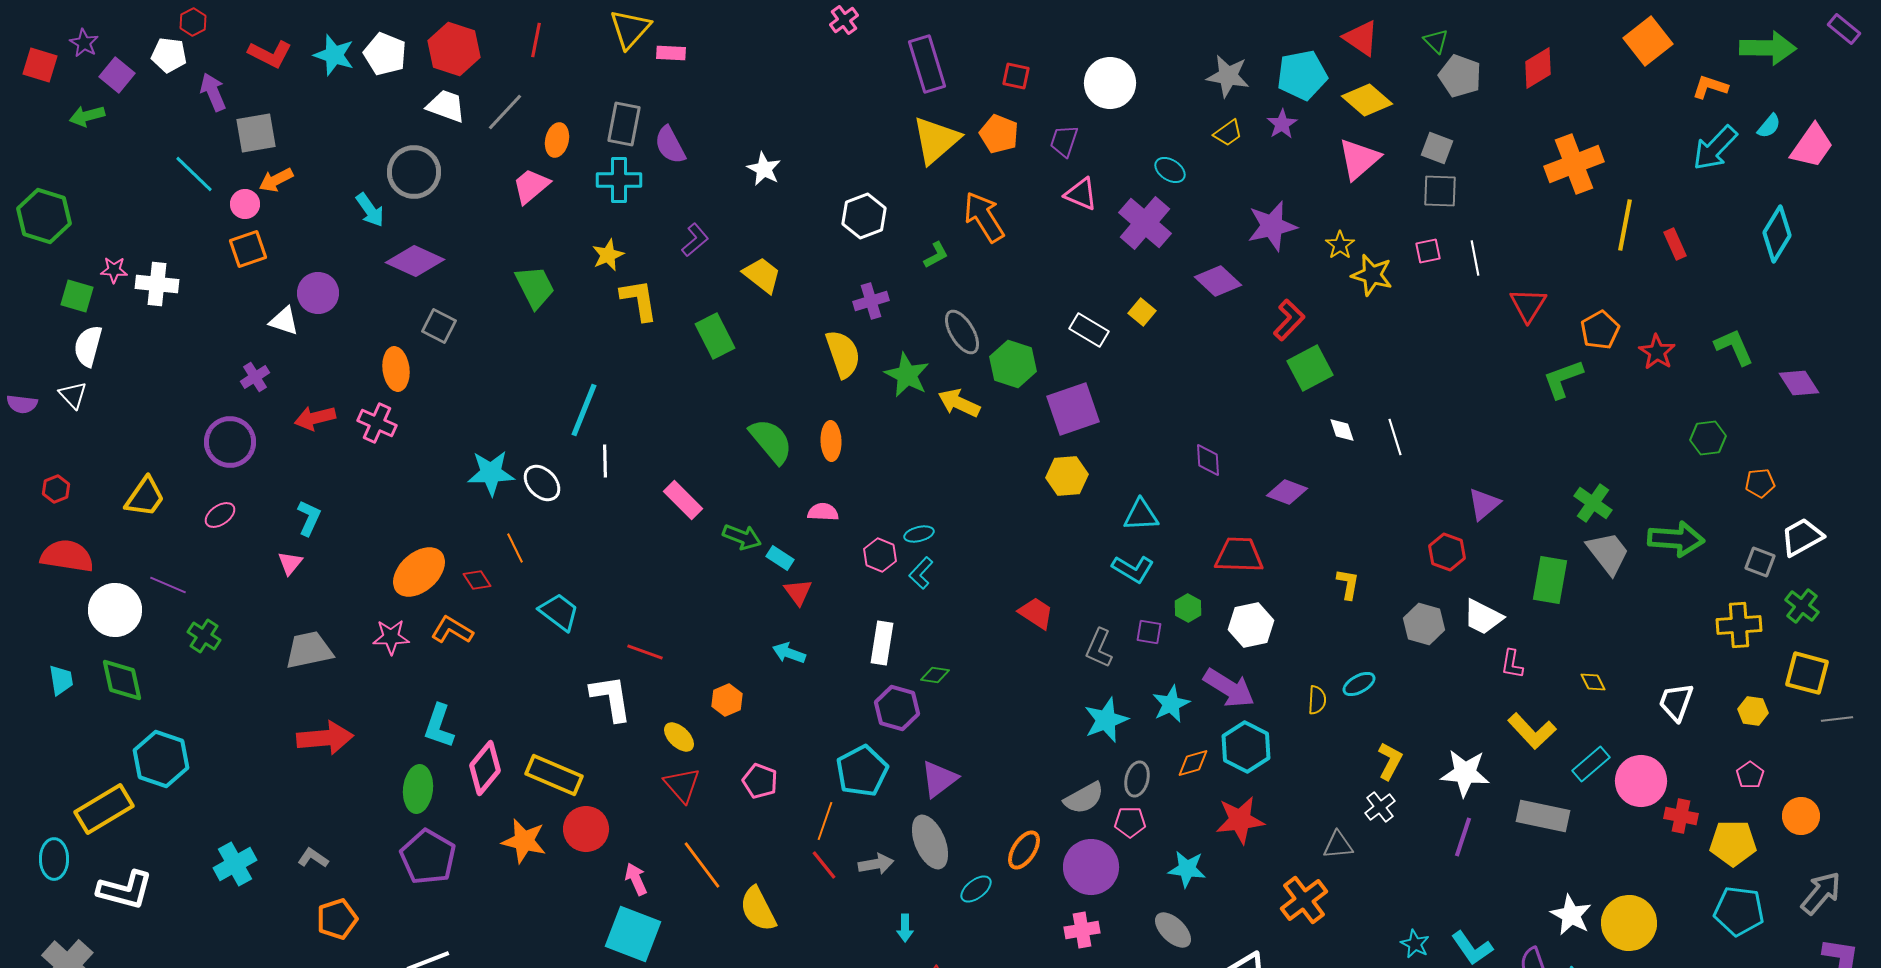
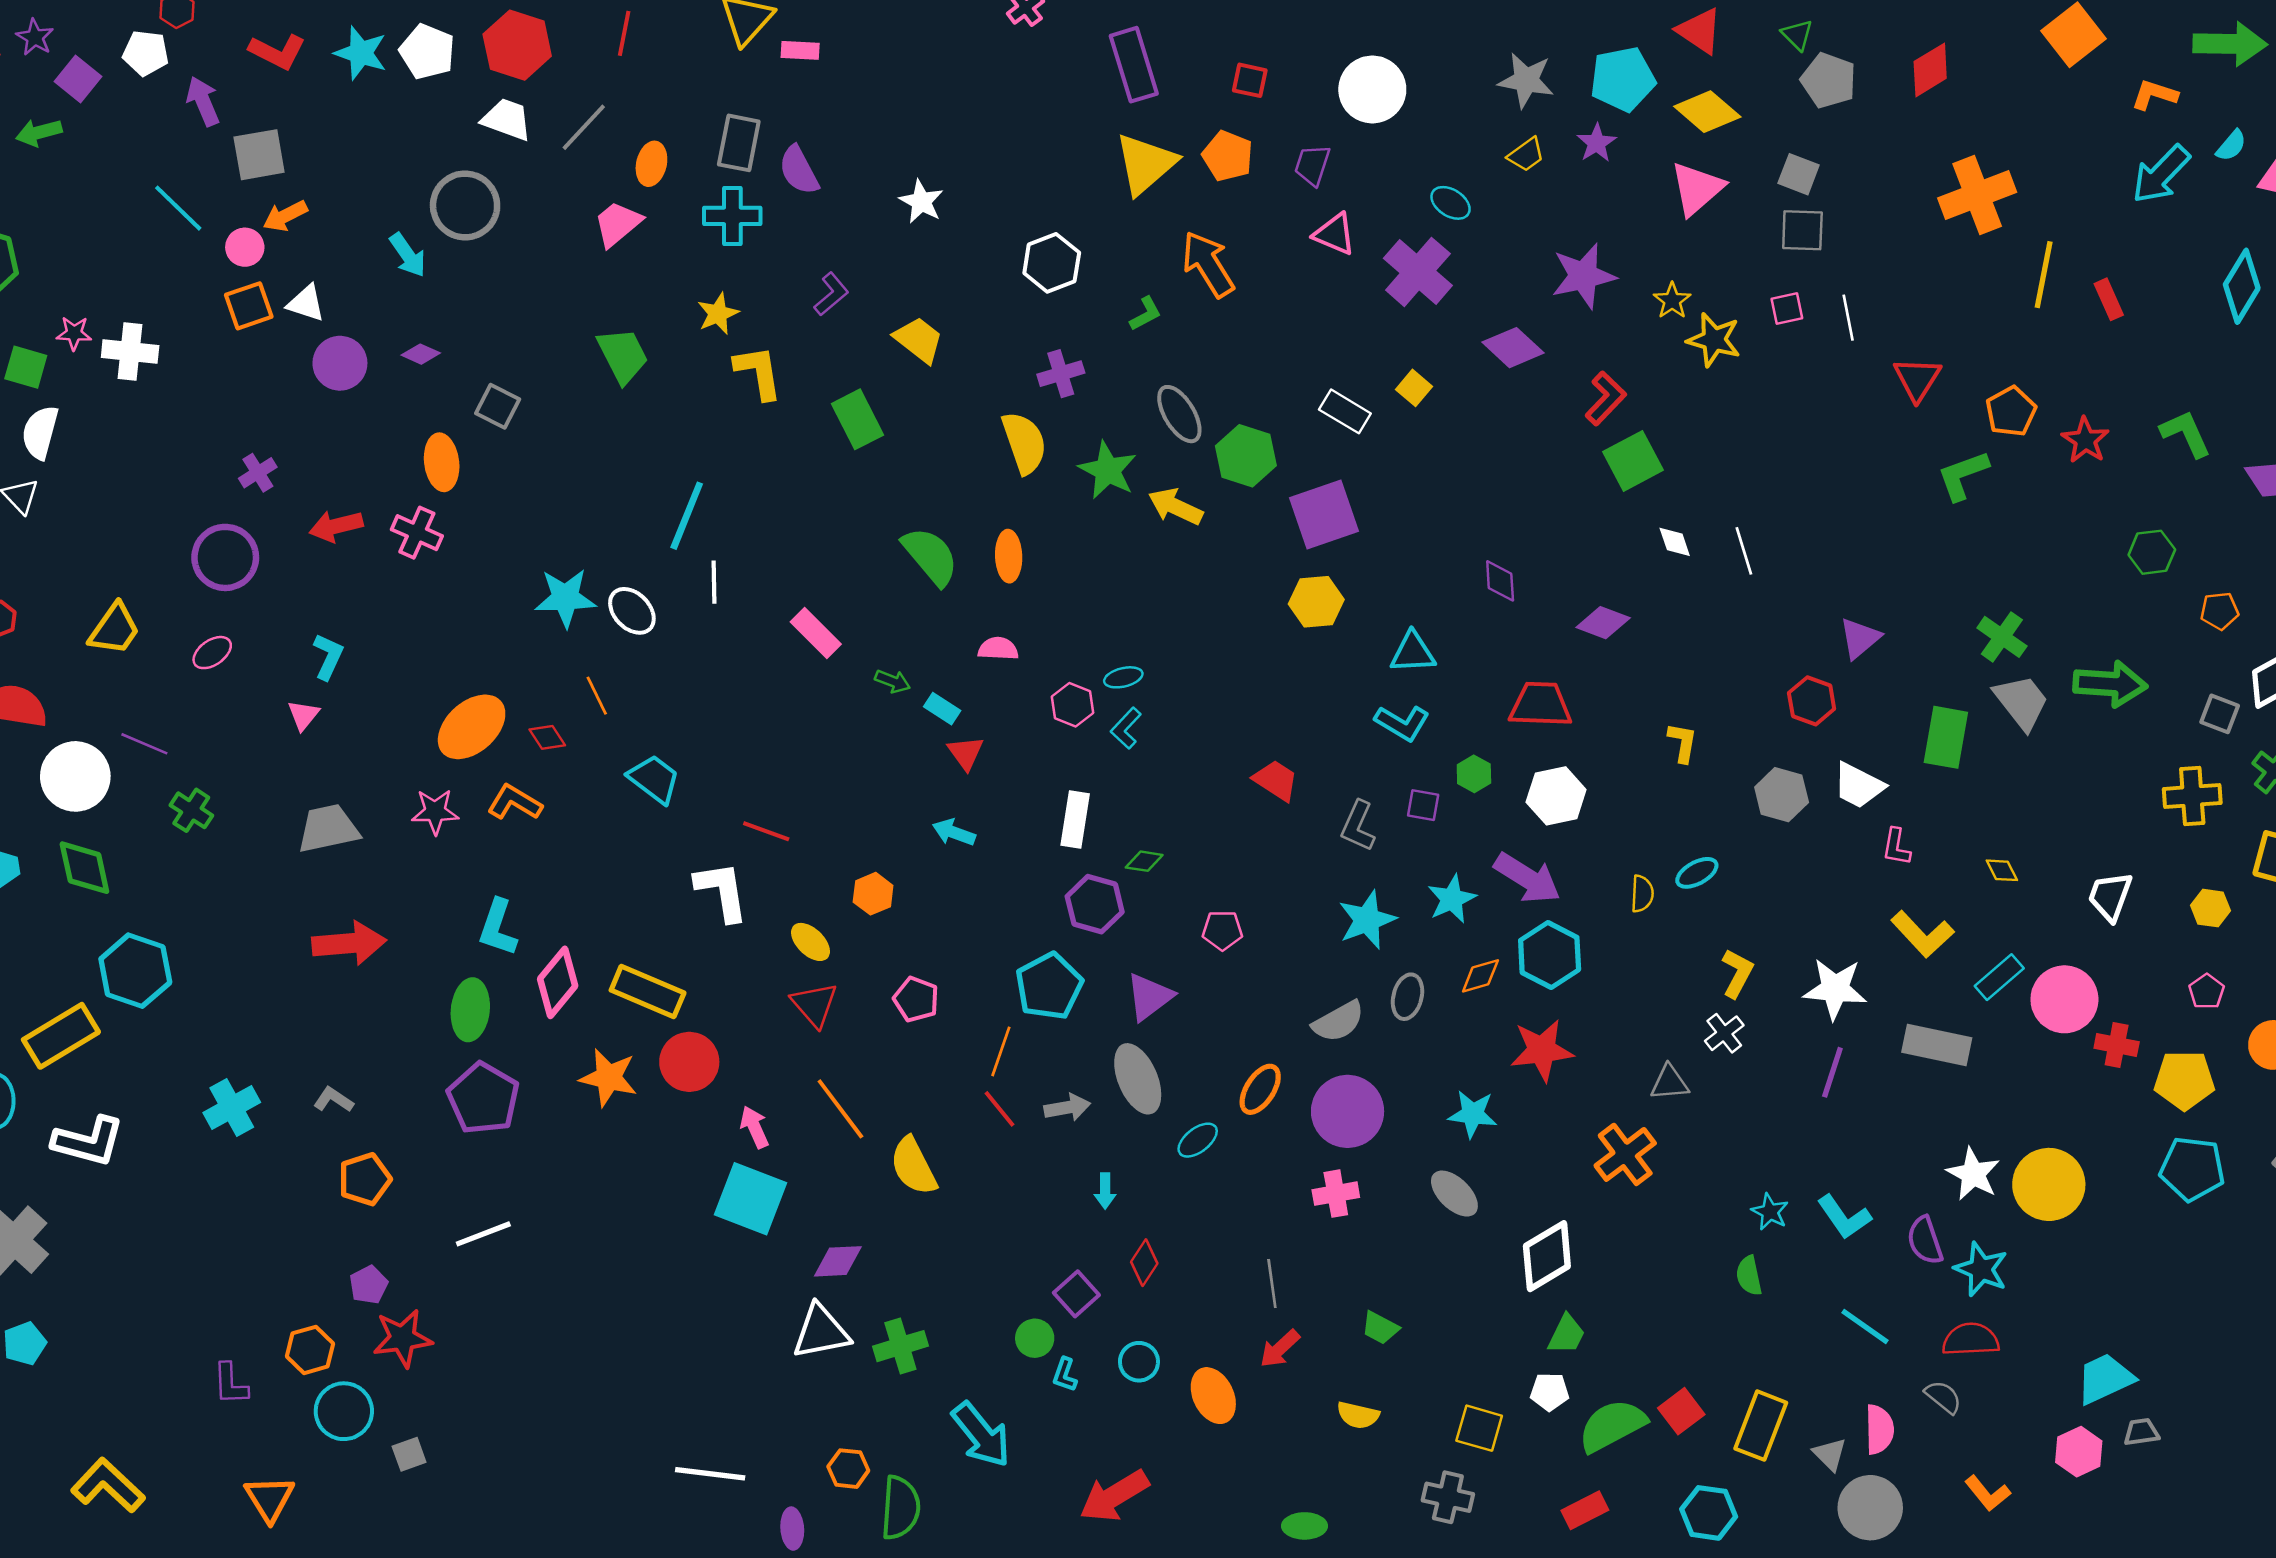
purple diamond: (415, 261) -> (421, 354), moved, size x0.5
white triangle: (284, 321) -> (306, 303), moved
green arrow: (742, 537) -> (893, 681), size x0.7
pink pentagon: (1130, 822) -> (1222, 930), moved

